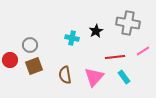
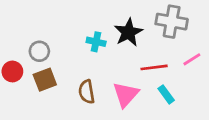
black star: (96, 31) -> (128, 32), size x1.5

